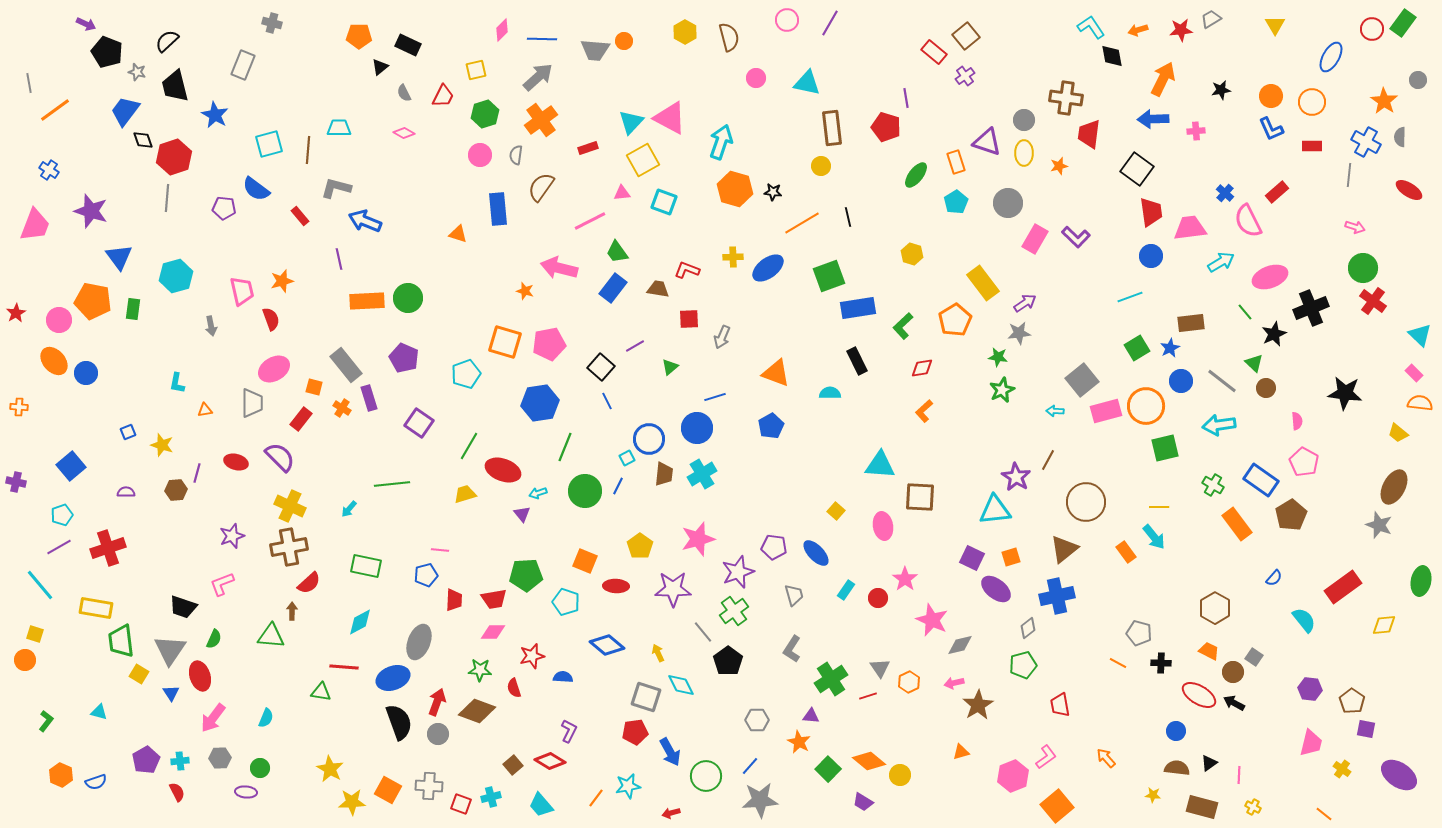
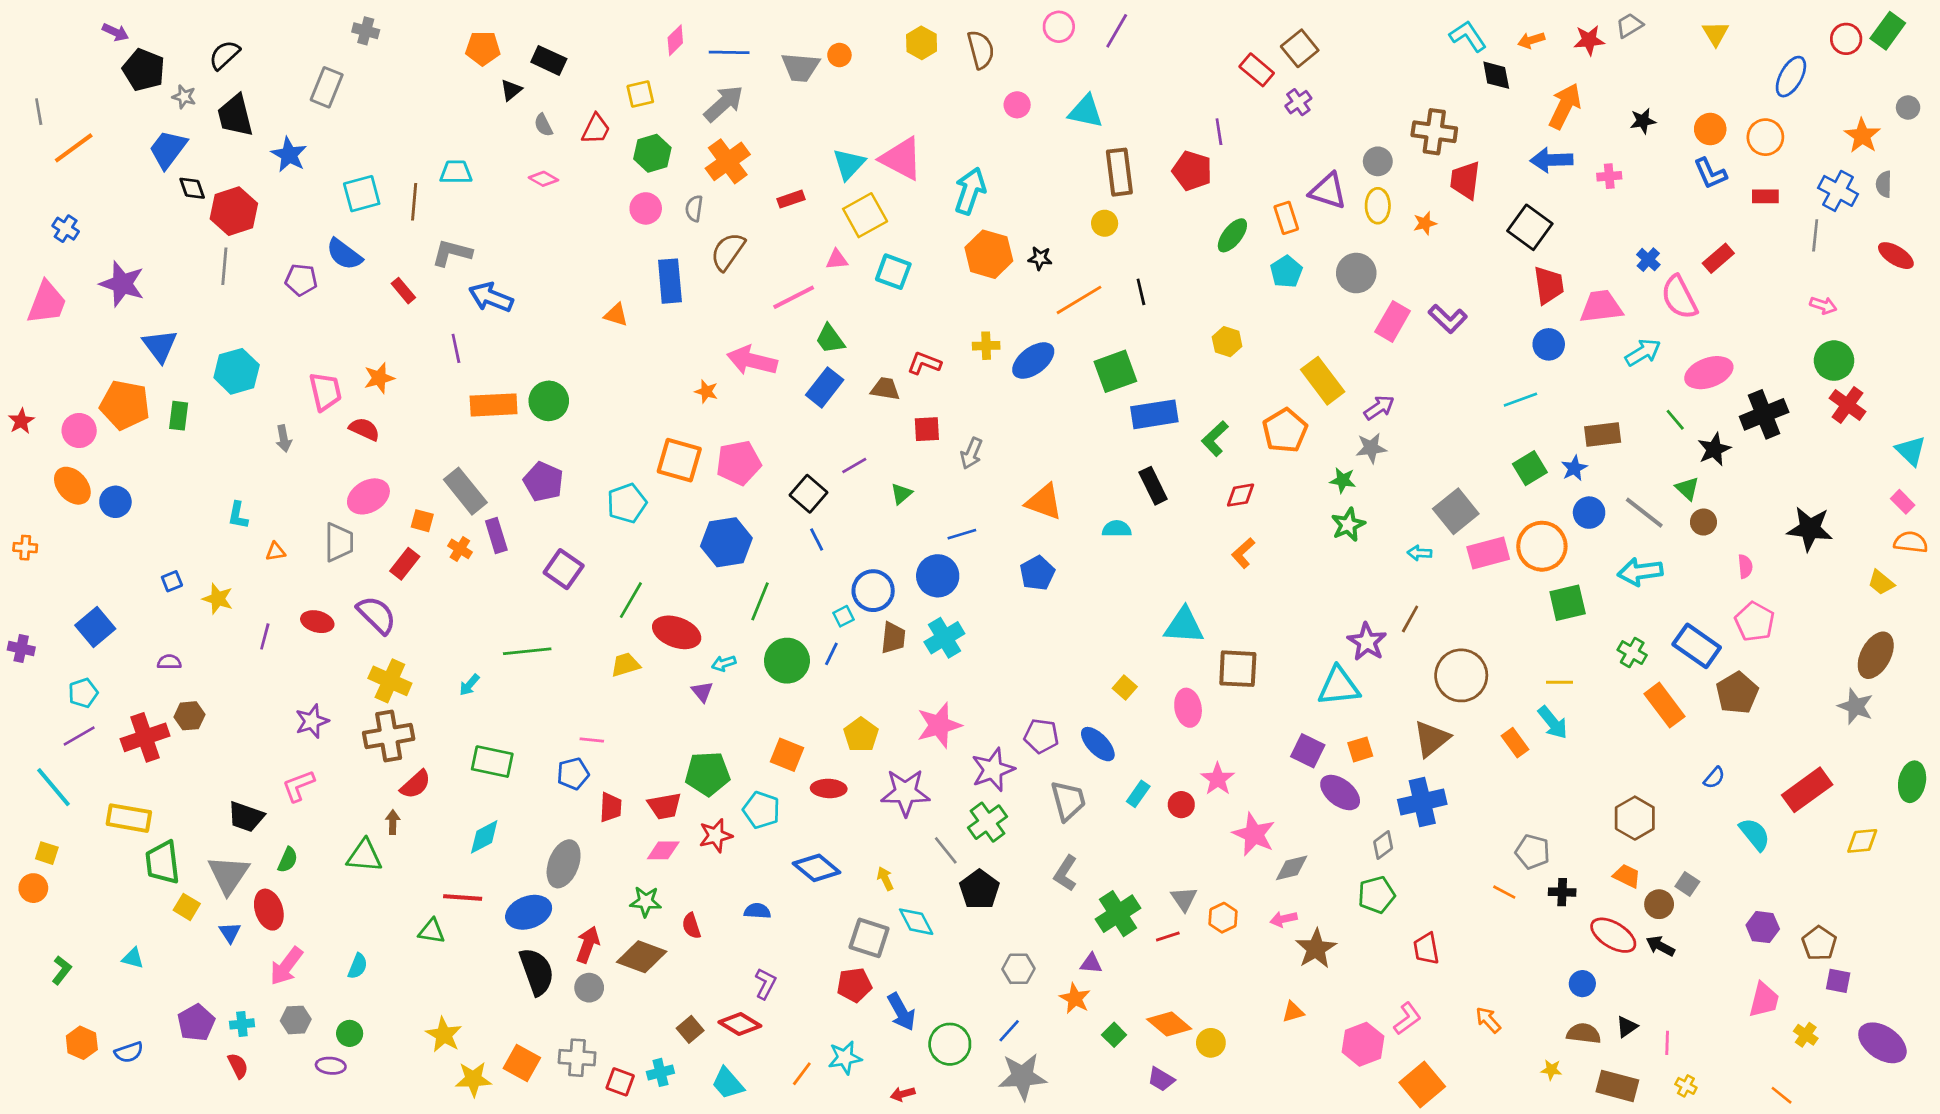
red semicircle: (271, 319) -> (364, 429), turned -45
brown hexagon: (176, 490) -> (189, 716), moved
gray trapezoid: (794, 595) -> (1068, 801), size x1.4
red star: (532, 656) -> (716, 836), moved
green square: (828, 769) -> (1114, 1035), size x0.7

